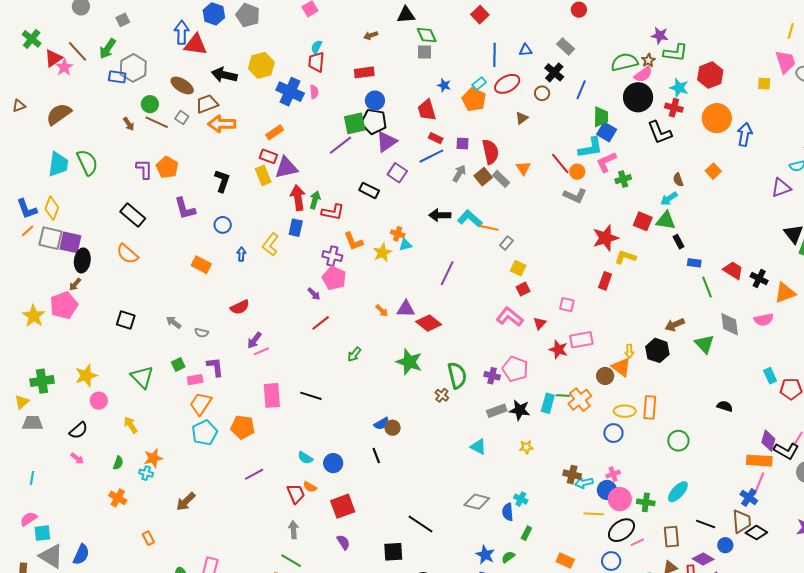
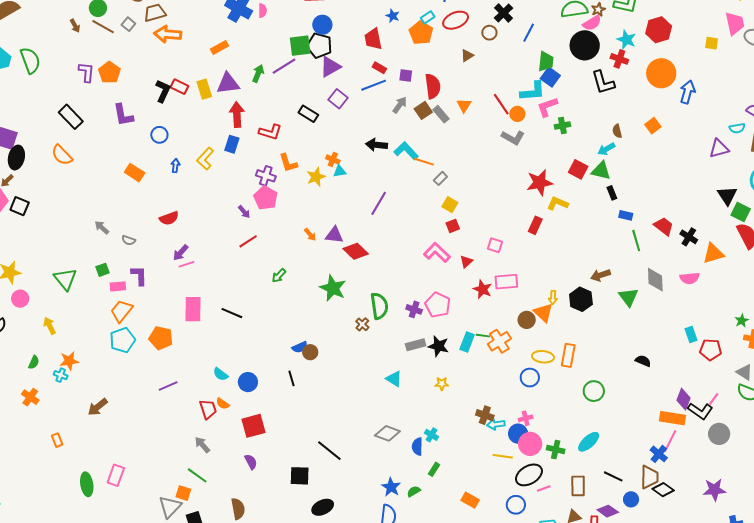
red rectangle: (268, 156) -> (179, 87), moved
green arrow: (315, 200) -> (258, 74), moved
black square: (126, 320) -> (20, 206), moved
gray arrow: (293, 530) -> (202, 445), turned -42

